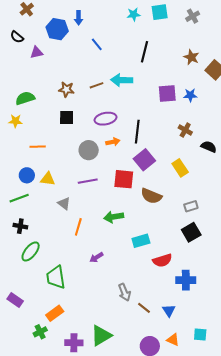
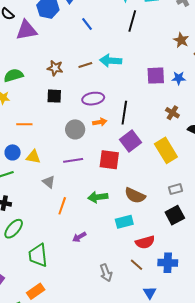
black line: (145, 52) -> (132, 21), moved
purple triangle: (36, 53) -> (26, 30), size x1.6
yellow rectangle: (180, 168) -> (166, 150), size x1.4
brown semicircle: (151, 196) -> (135, 195), moved
brown line: (144, 308) -> (137, 265), moved

